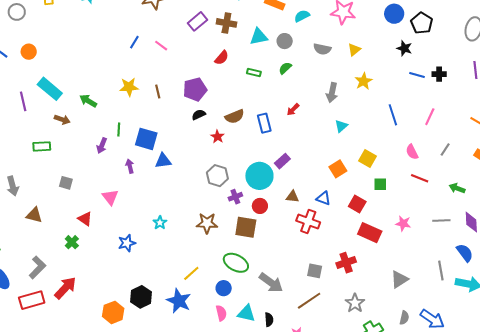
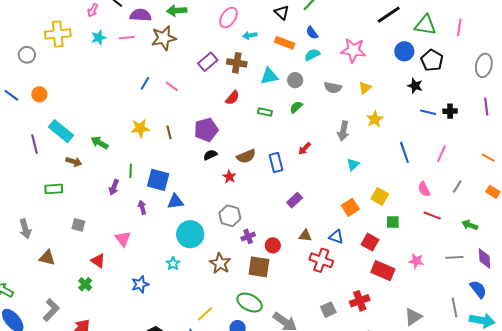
cyan circle: (259, 176) -> (190, 234), moved
brown star: (207, 223) -> (220, 263), turned 30
gray square: (315, 271) -> (328, 310), turned -35

